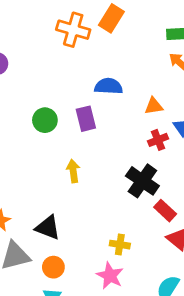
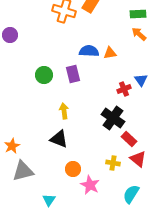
orange triangle: (154, 106) -> (110, 53), moved
black triangle: (48, 228) -> (59, 139), moved
yellow cross: (120, 245) -> (113, 163), moved
orange circle: (53, 267) -> (73, 169), moved

